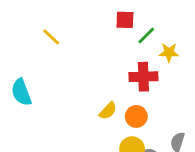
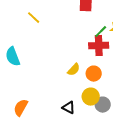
green line: (146, 36) -> (101, 32), moved

